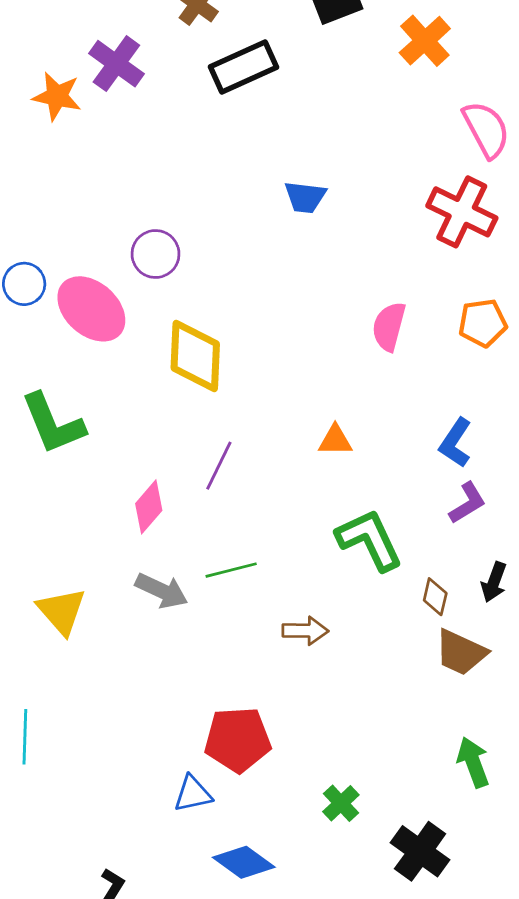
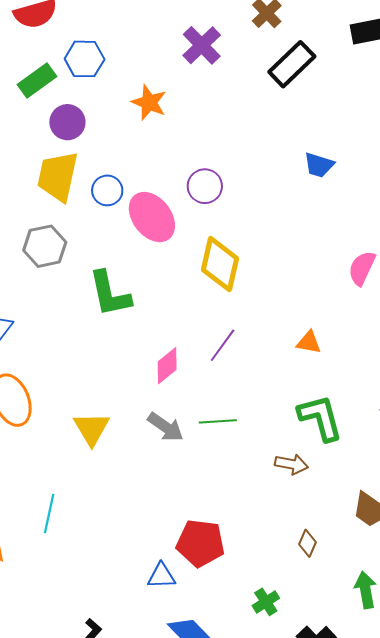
black rectangle: (244, 67) -> (292, 64), turned -30
orange star: (57, 96) -> (149, 102), moved
brown diamond: (435, 597) -> (308, 543), moved
brown arrow: (305, 631) -> (292, 464), moved

